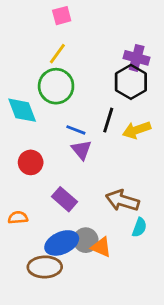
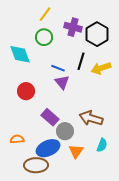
purple cross: (137, 58) -> (73, 27), moved
green circle: (56, 86) -> (44, 37), size x0.7
orange semicircle: (18, 218) -> (17, 139), moved
cyan semicircle: (139, 227) -> (102, 145), moved
gray circle: (86, 240) -> (65, 131), moved
orange triangle: (101, 247) -> (76, 151), turned 42

